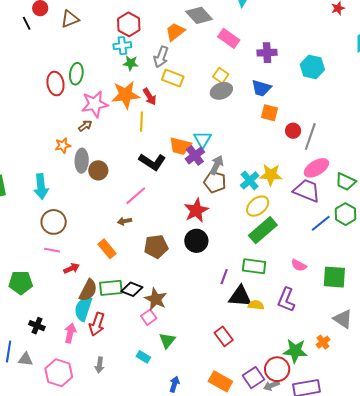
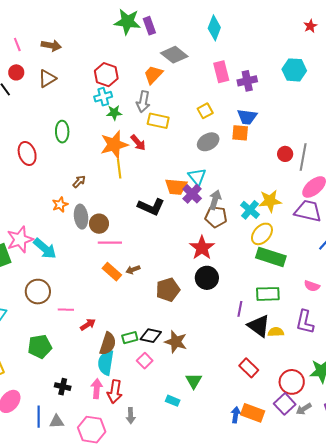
pink rectangle: (229, 38) -> (221, 72), moved, turned 50
cyan hexagon: (312, 67) -> (294, 70), moved
yellow square: (221, 76) -> (205, 111), turned 35
red ellipse: (55, 84) -> (27, 153), moved
gray ellipse: (221, 91) -> (208, 142), moved
pink star: (95, 104) -> (20, 239), moved
orange square: (270, 113) -> (240, 133), moved
yellow line: (142, 122) -> (119, 169), moved
cyan arrow: (41, 187) -> (45, 249), turned -35
pink line: (136, 196) -> (110, 243), moved, turned 50
brown circle: (54, 222) -> (38, 292), moved
green rectangle: (263, 230) -> (271, 257), turned 68
orange rectangle: (107, 249) -> (112, 272), moved
green rectangle: (111, 288) -> (130, 338), size x0.7
black triangle: (240, 296) -> (259, 326), turned 40
pink square: (149, 317) -> (145, 361), moved
red arrow: (97, 324) -> (115, 392), moved
red circle: (277, 369) -> (292, 382), moved
blue arrow: (174, 384) -> (236, 415), moved

